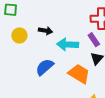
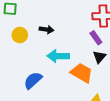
cyan arrow: (68, 44) -> (58, 56), moved
blue semicircle: (45, 67) -> (33, 80), moved

